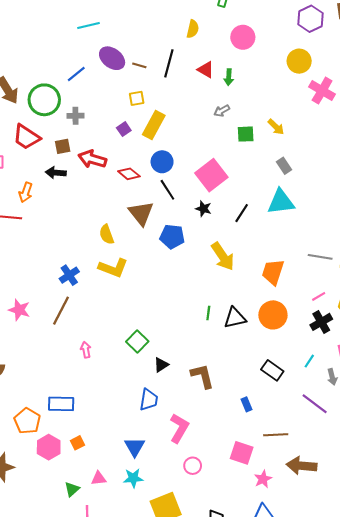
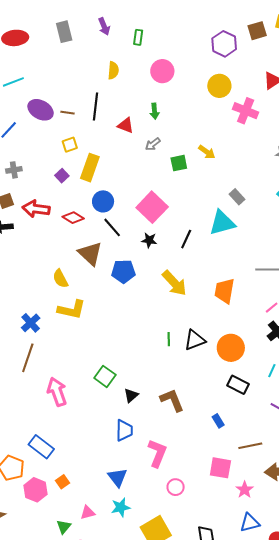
red triangle: (206, 70) -> (126, 125), moved
gray rectangle: (284, 166) -> (237, 197), moved
orange circle: (273, 315) -> (231, 348), moved
pink arrow: (86, 350) -> (57, 392), size x1.8
blue rectangle: (61, 404) -> (41, 447), turned 45

